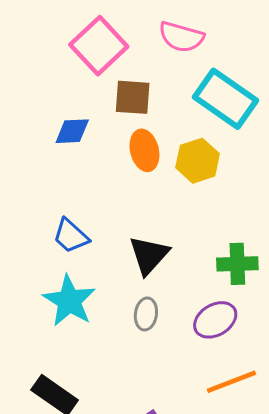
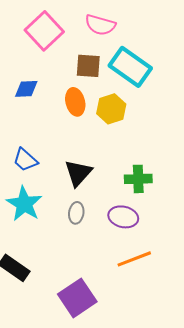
brown square: (133, 97) -> (88, 66), moved
purple ellipse: (215, 320) -> (123, 217), turned 44

